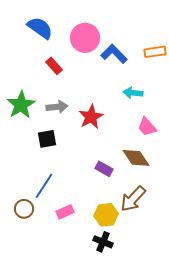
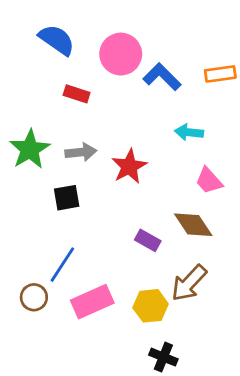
red rectangle: (54, 66) -> (77, 94), turned -30
pink rectangle: (65, 212) -> (92, 302), size x1.6
black cross: (103, 242) -> (163, 357), moved

